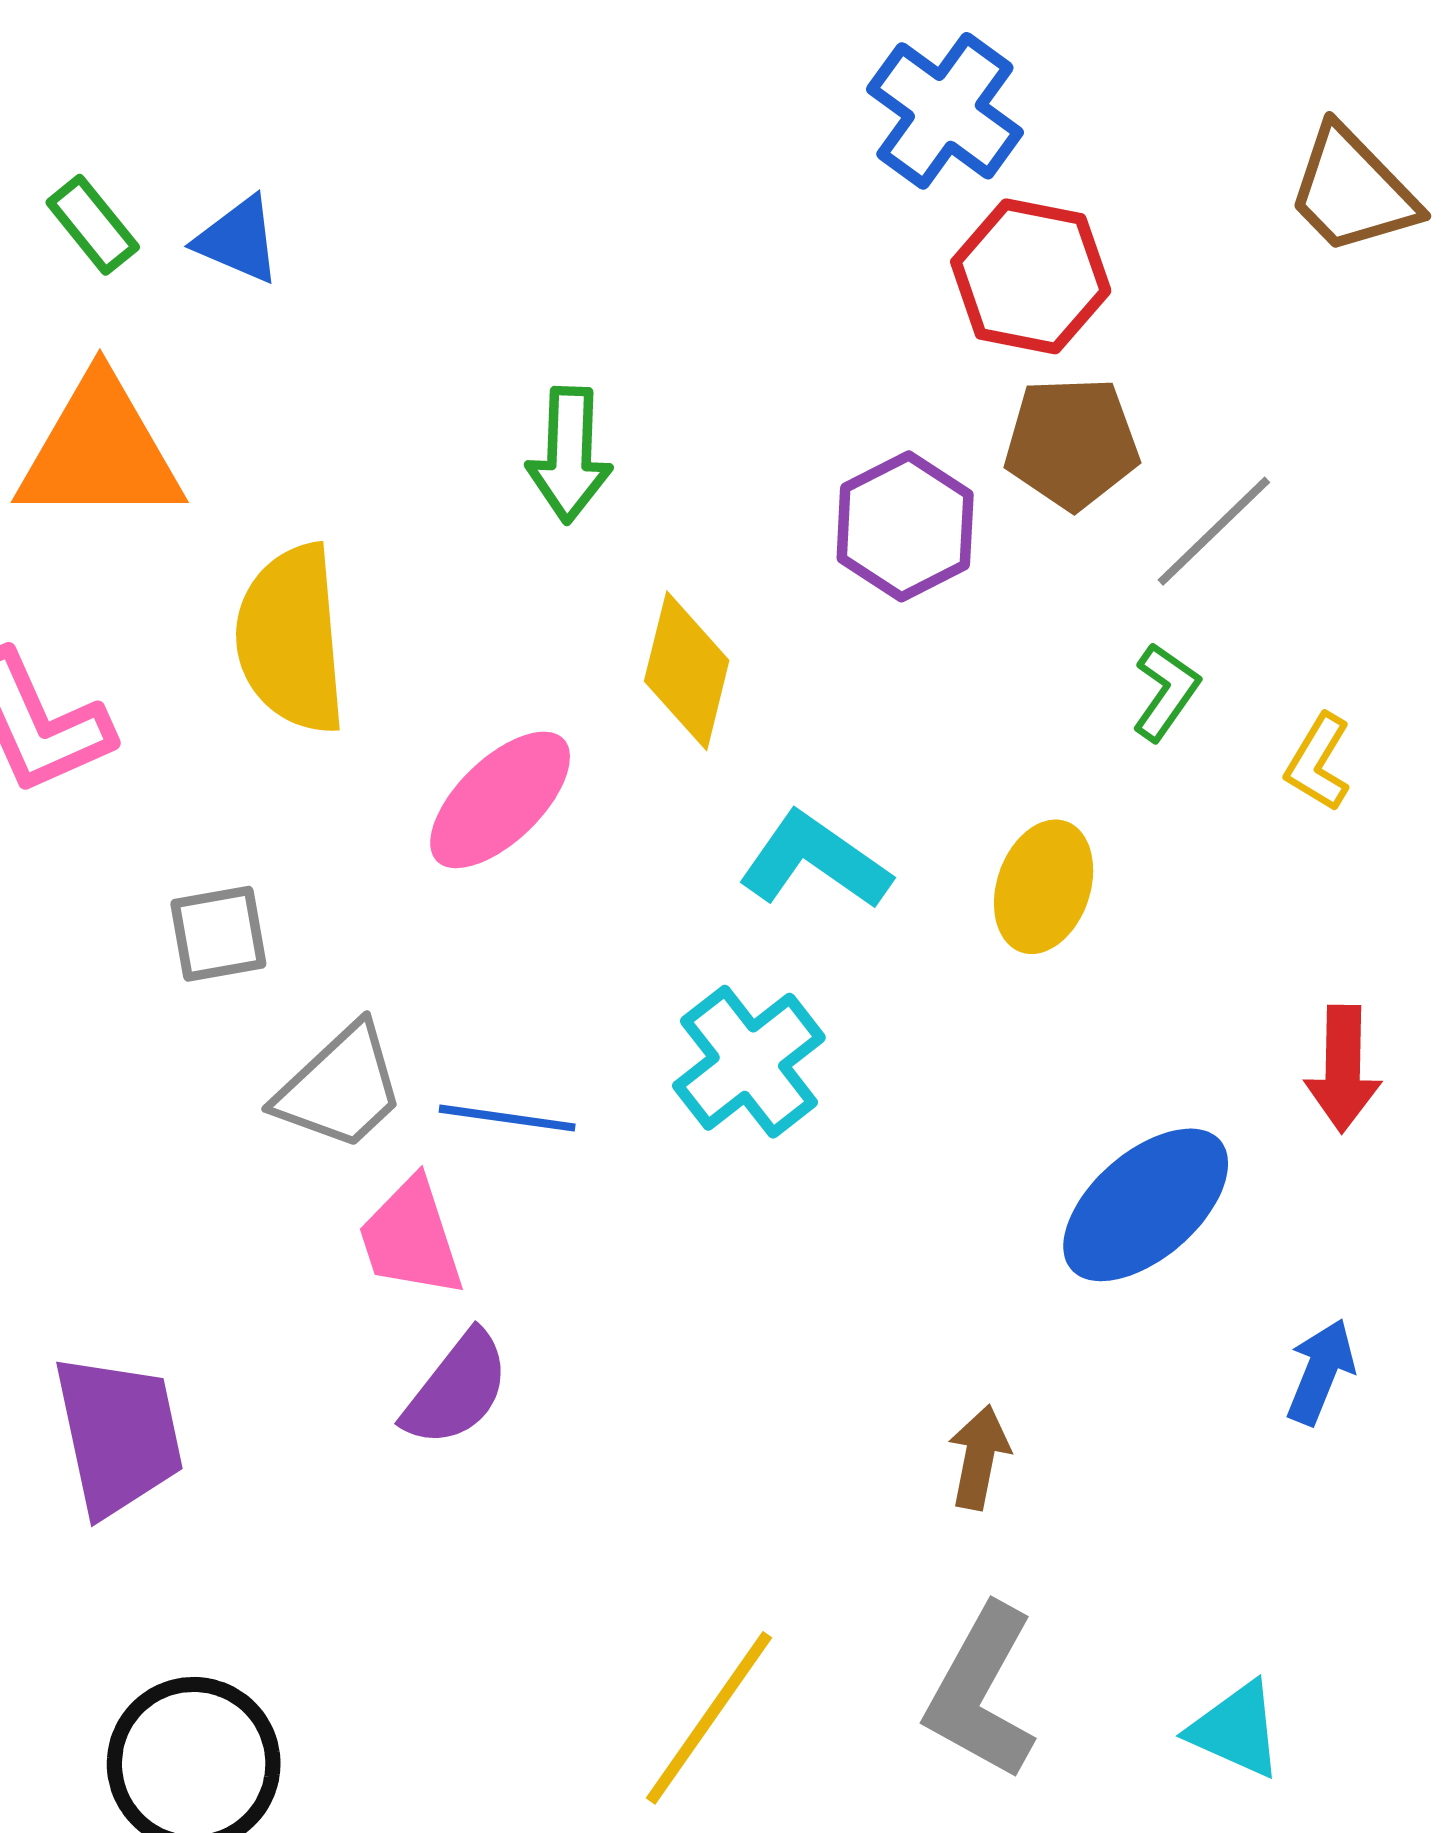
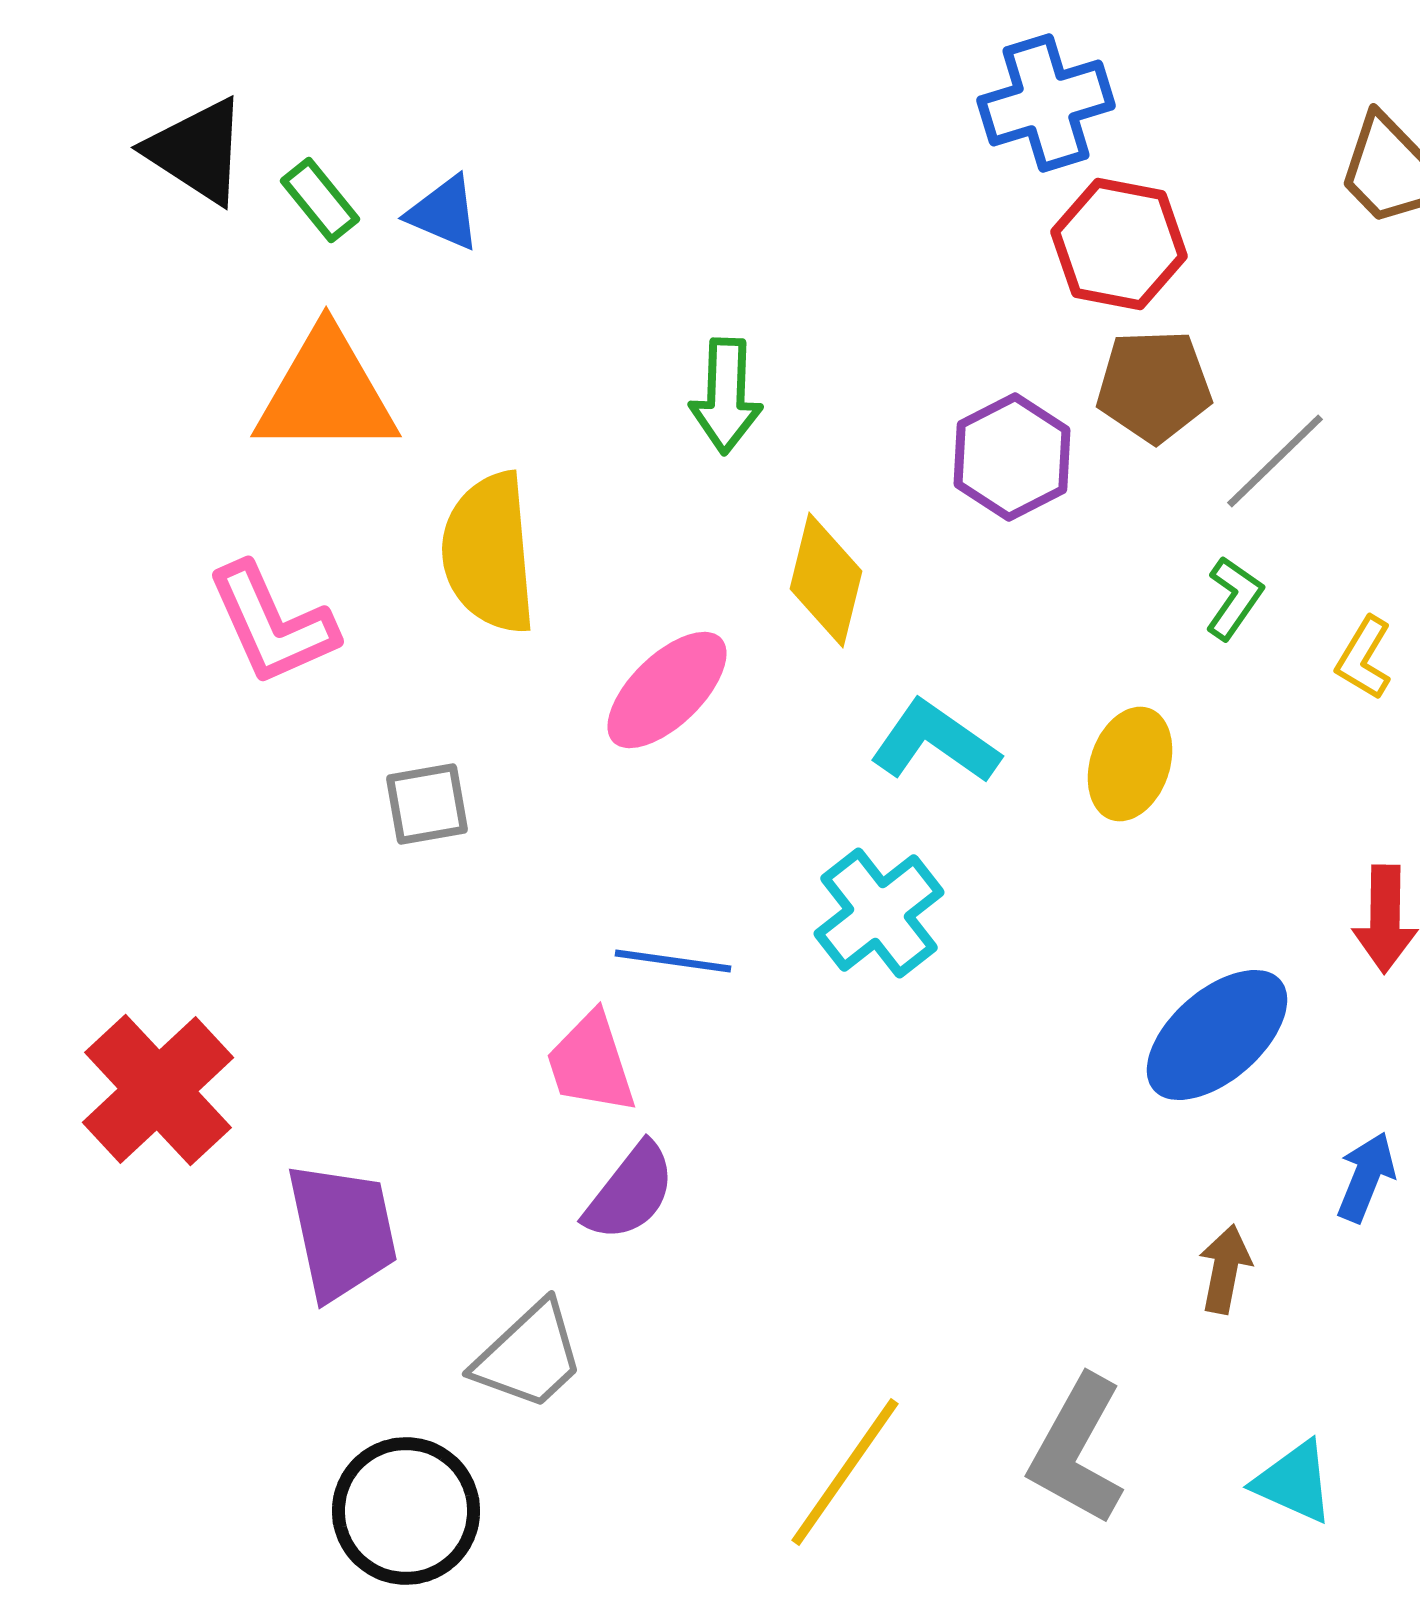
blue cross: (945, 111) -> (1046, 103), turned 37
gray trapezoid: (340, 1088) -> (529, 1356), moved
brown arrow: (979, 1457) -> (1225, 1269), moved

